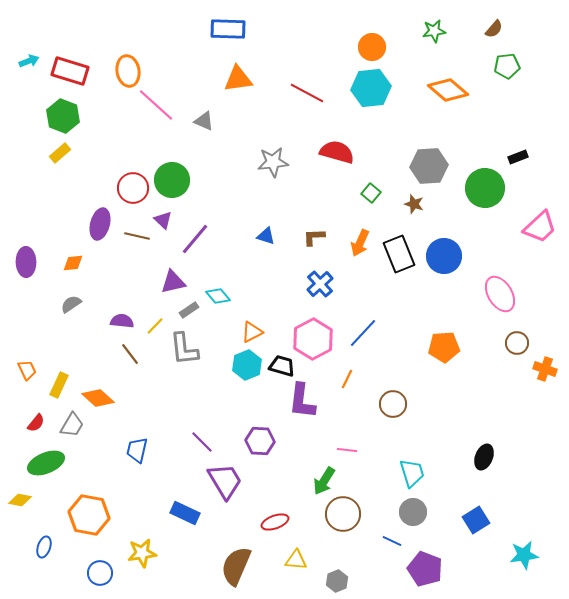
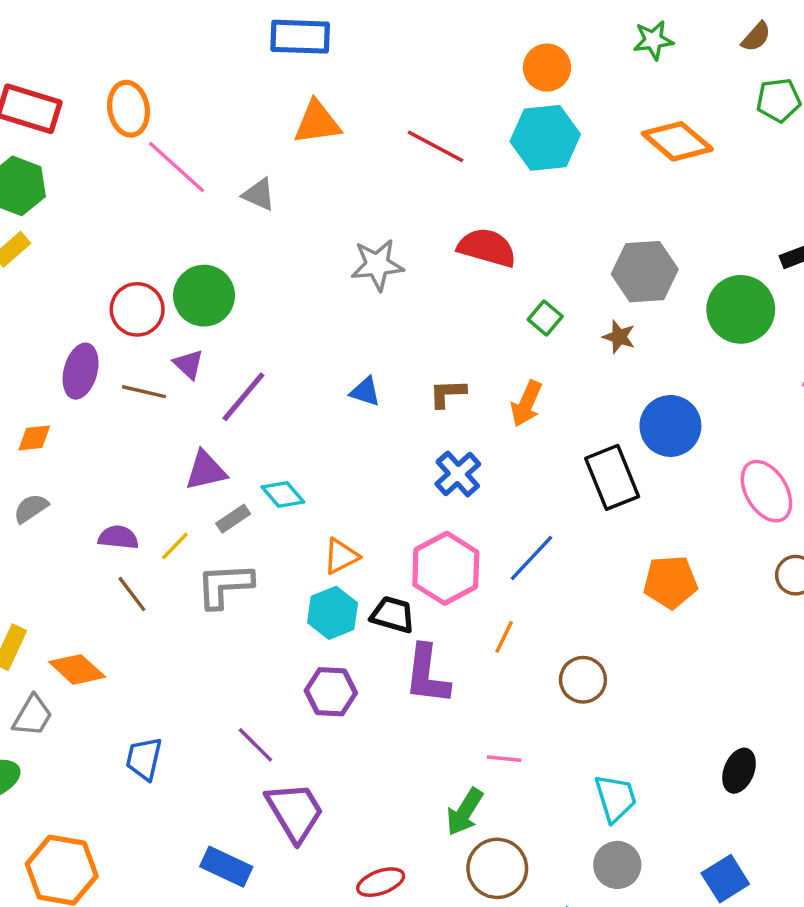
black rectangle: (399, 254) -> (612, 477), moved
gray L-shape: (184, 349) -> (225, 585), turned 93
purple hexagon: (260, 441) -> (331, 692), moved

